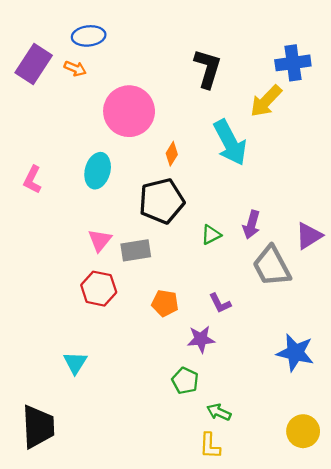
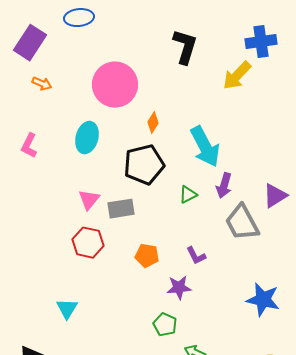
orange arrow: (75, 69) -> (42, 84), moved
cyan arrow: (230, 143) -> (205, 147), moved

